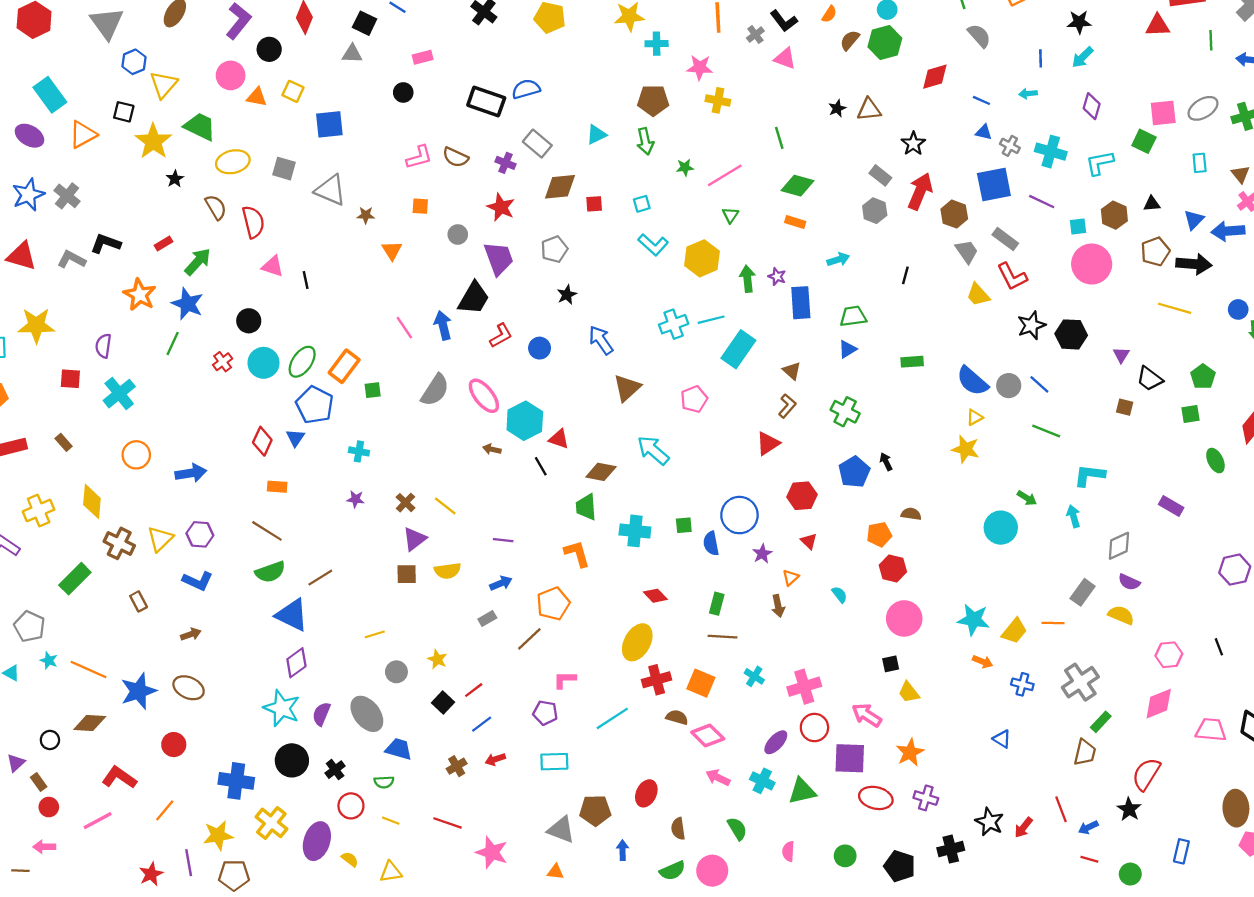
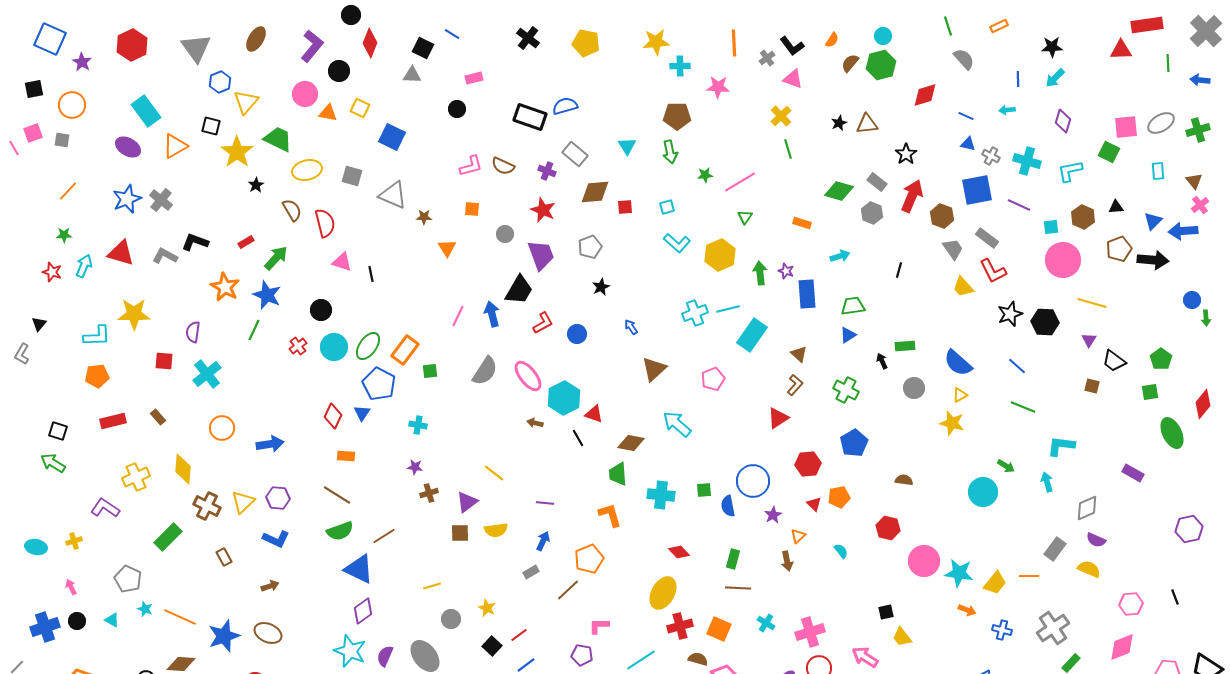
yellow cross: (718, 100) -> (781, 116), moved, turned 35
blue square: (329, 124) -> (392, 137), turned 32
cyan triangle: (596, 135) -> (627, 146), turned -36
green diamond: (797, 186) -> (839, 191), moved
yellow line: (1175, 308) -> (1092, 303), moved
pink line: (404, 328) -> (458, 316), turned 60
blue arrow: (601, 340) -> (631, 327), size x0.6
gray circle: (1009, 386) -> (914, 388), moved
green ellipse: (1215, 461) -> (1172, 433), size x1.4
black arrow: (886, 462) -> (882, 361), moved
brown cross: (406, 503) -> (429, 493), moved, turned 30
orange pentagon: (879, 534) -> (839, 497), moved
blue arrow: (501, 583) -> (543, 541), turned -42
pink circle: (904, 618) -> (924, 561), moved

